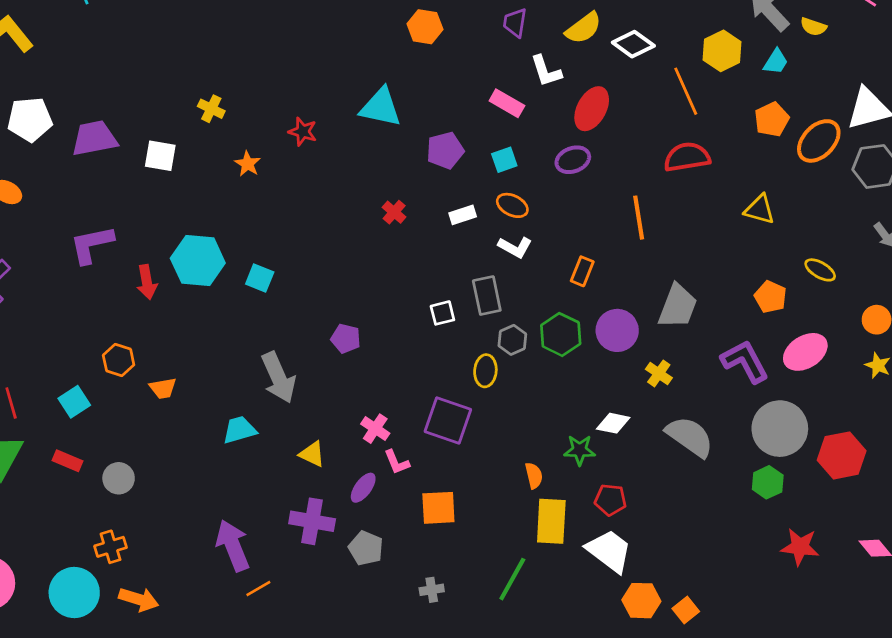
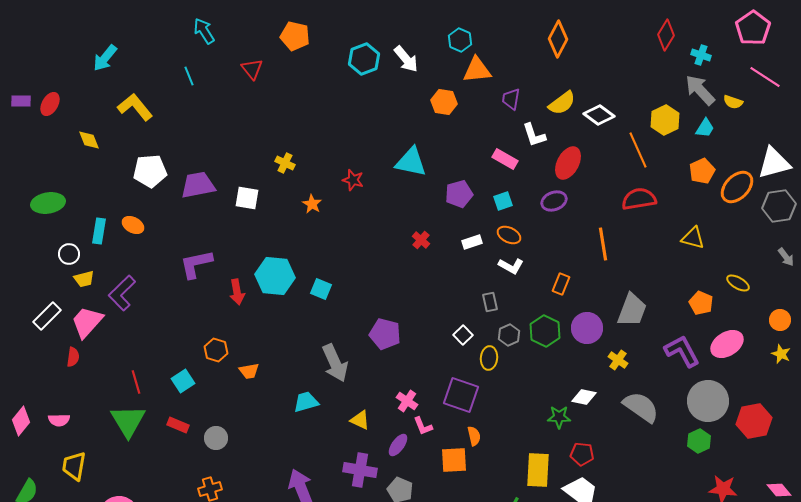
gray rectangle: (487, 295) -> (490, 302), size x0.7
white square: (442, 313) -> (463, 335), moved, turned -30
purple pentagon: (346, 339) -> (385, 334), size x1.4
orange semicircle: (534, 476) -> (474, 436), moved

